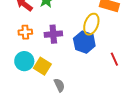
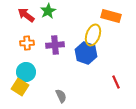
red line: (114, 59) -> (116, 82), moved
yellow square: (42, 66) -> (20, 87), moved

